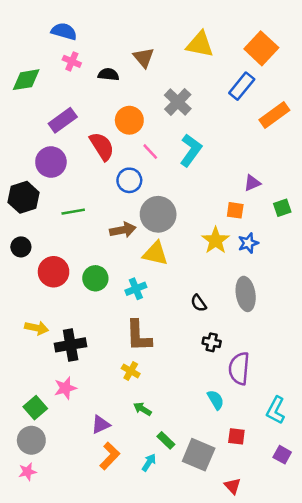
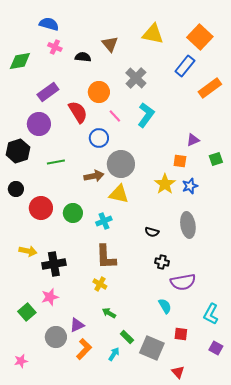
black semicircle: (199, 303) -> (152, 232), turned -40
purple semicircle: (239, 368) -> (183, 282), turned -105
gray circle: (31, 440) -> (56, 337), moved

